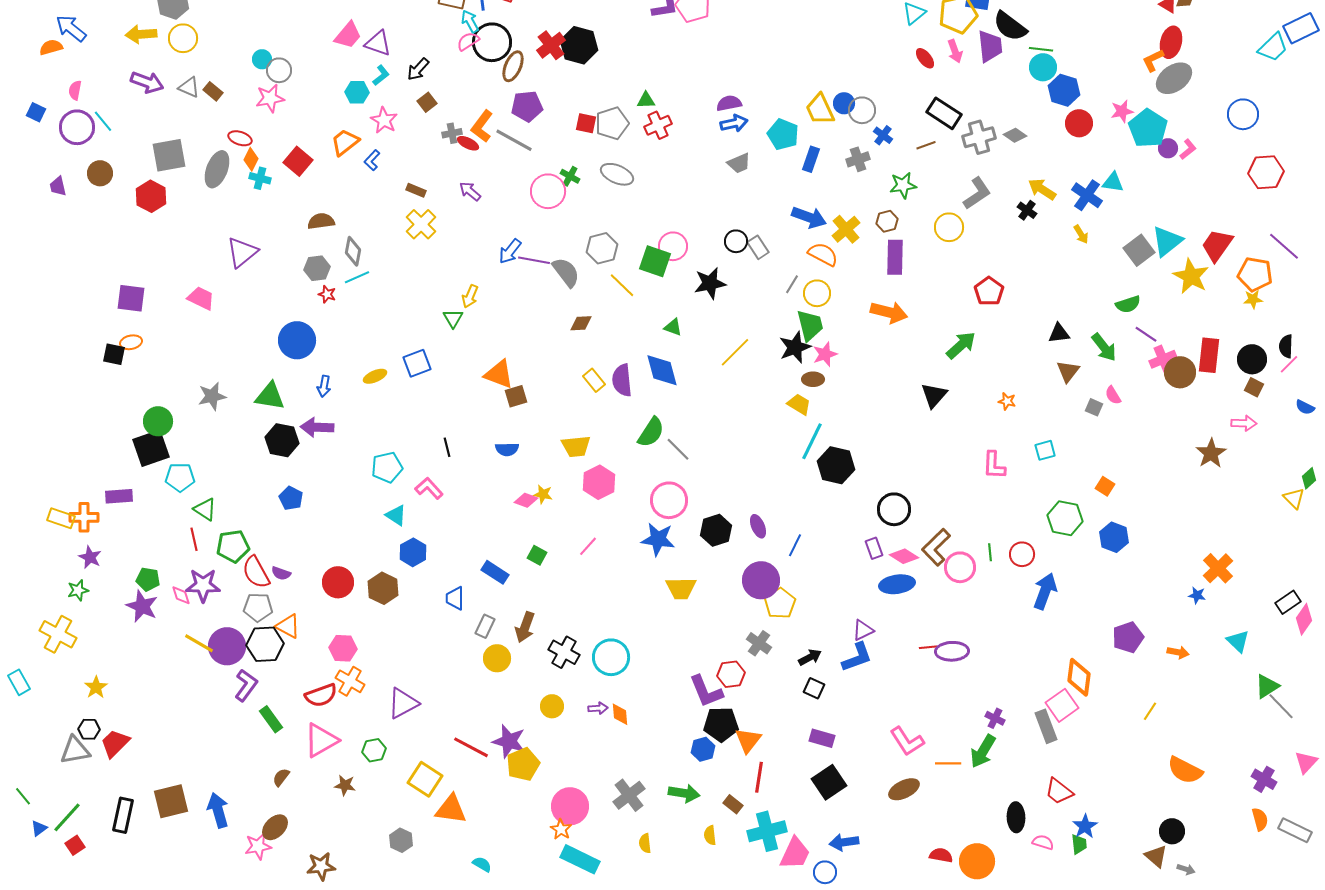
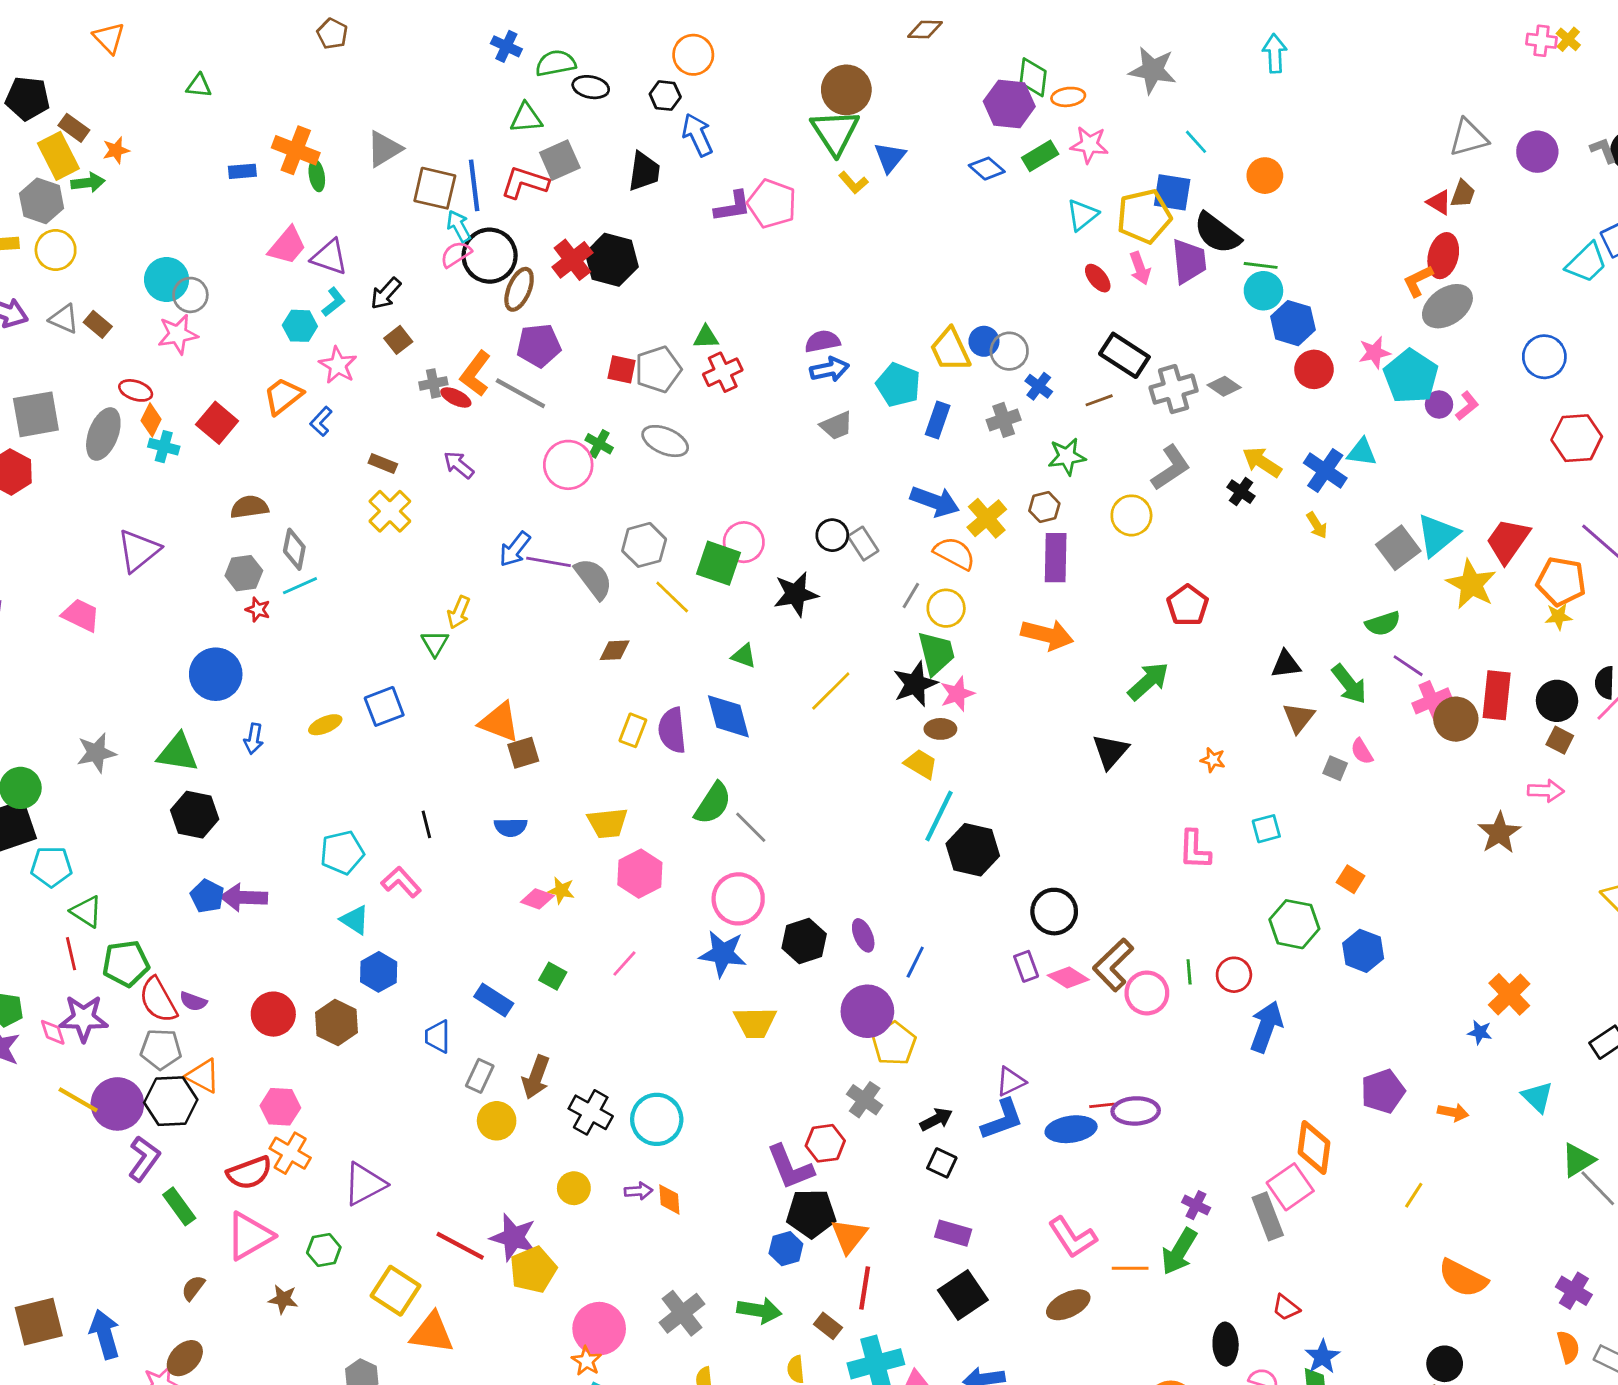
cyan circle: (262, 59) -> (167, 279), size x1.6
yellow rectangle: (594, 380) -> (633, 730), turned 60
purple arrow: (317, 427) -> (244, 897), moved
blue ellipse: (897, 584) -> (1071, 1129), moved
red trapezoid: (1059, 791) -> (1286, 1308), size x0.7

